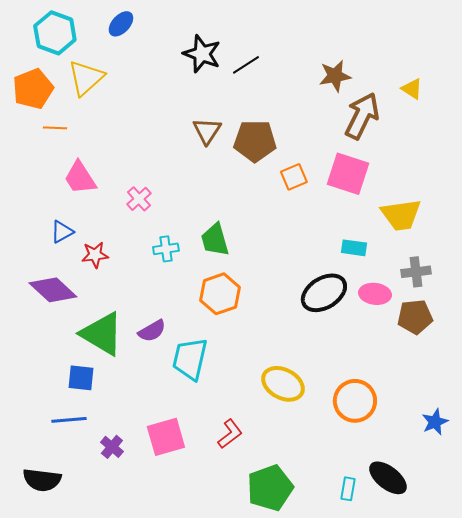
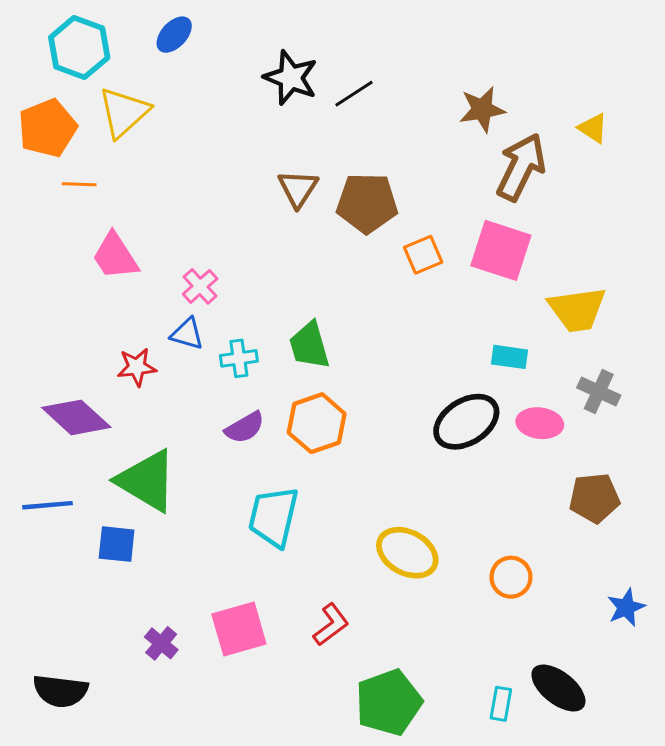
blue triangle: (62, 232) -> (187, 334), moved, turned 45
gray cross: (416, 272) -> (599, 391), turned 32
brown pentagon: (415, 317) -> (594, 498), moved
purple semicircle: (152, 331) -> (245, 427), moved
orange circle: (355, 401) -> (511, 577), size x0.7
blue line: (69, 420) -> (47, 505), moved

